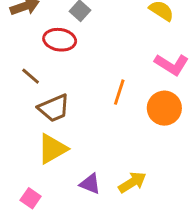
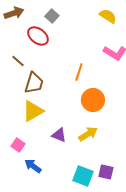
red ellipse: (60, 40) -> (38, 36), turned 30
brown trapezoid: (54, 108) -> (34, 83), turned -50
orange circle: (164, 108) -> (93, 100), moved

